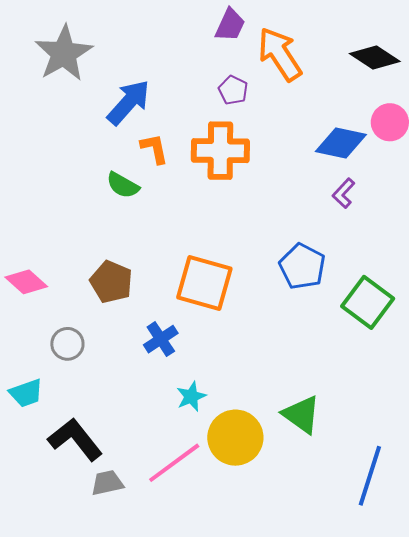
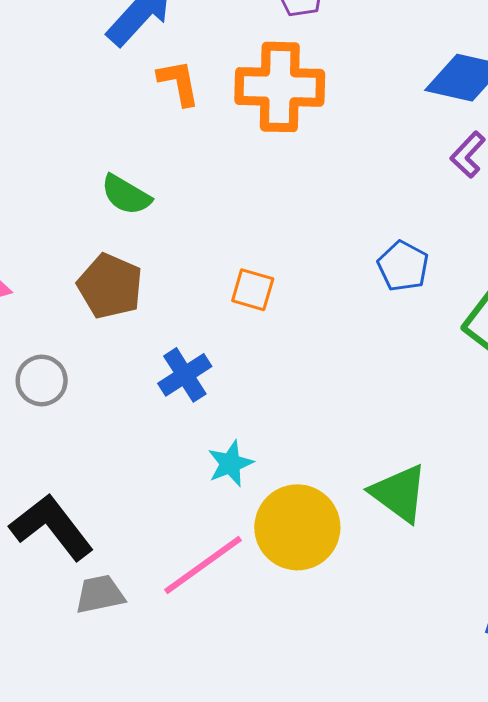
green semicircle: (123, 185) -> (126, 195), moved
blue pentagon: (302, 266) -> (403, 266), size x0.7
orange square: (204, 283) -> (253, 290), size x0.5

